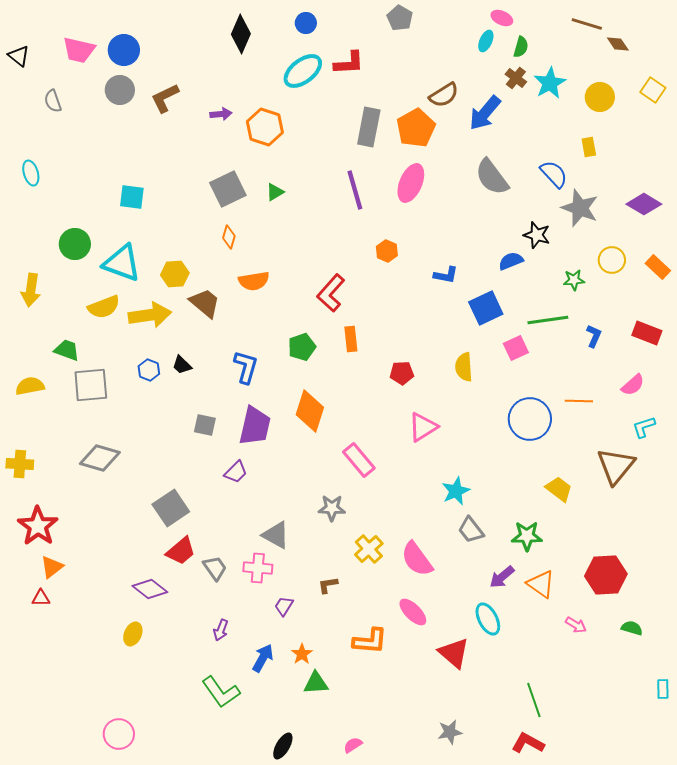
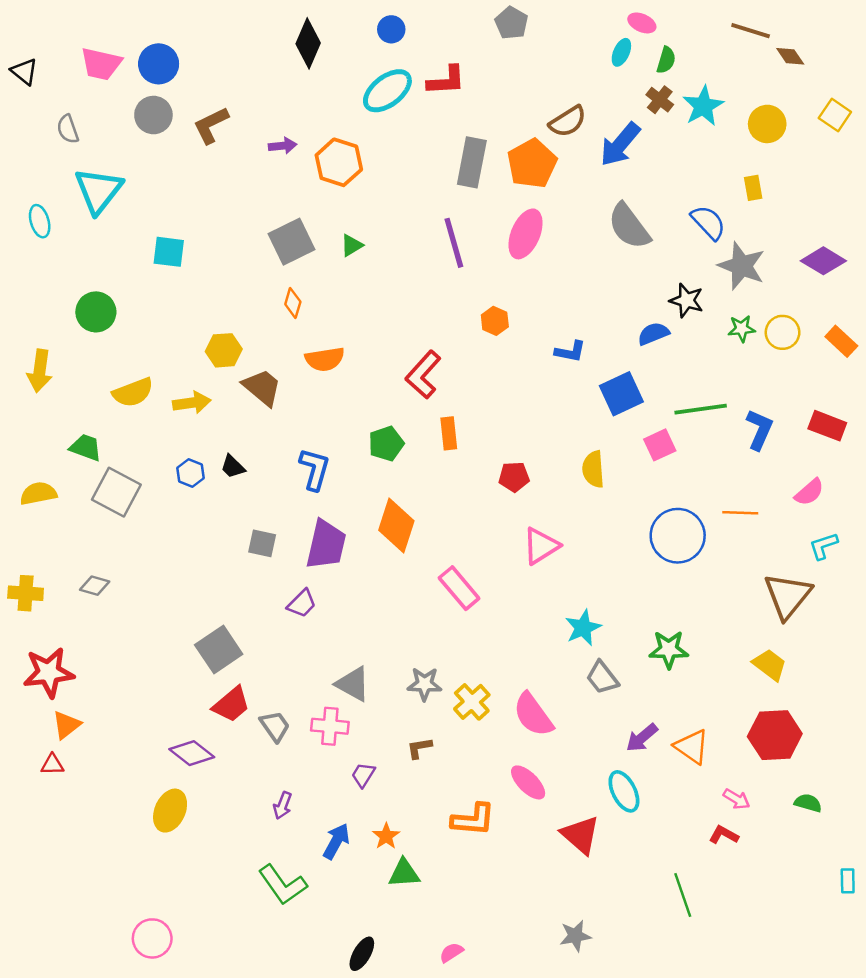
cyan triangle: (122, 263) -> (98, 190), moved, turned 48
green star: (574, 280) -> (742, 329), moved
yellow arrow: (150, 315) -> (192, 403), size x0.7
blue L-shape: (594, 336) -> (759, 430), size x1.4
gray square: (91, 385) -> (116, 492), turned 33
gray diamond: (100, 458) -> (95, 586), moved, size x0.6
yellow trapezoid: (559, 489) -> (770, 665), moved
gray star: (332, 508) -> (424, 684), moved
red star: (38, 526) -> (49, 672), turned 30
green star: (527, 536) -> (669, 649), moved
yellow ellipse: (133, 634) -> (170, 811), size x1.4
red L-shape: (528, 743) -> (724, 835), moved, size x0.7

